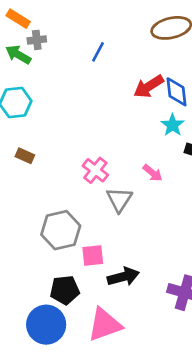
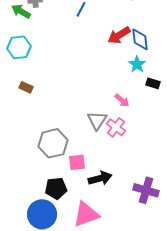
pink cross: (95, 170) -> (116, 127), moved

